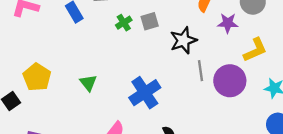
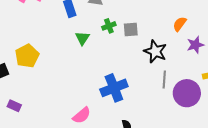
purple star: (228, 23) -> (195, 45), turned -30
black star: (183, 40) -> (155, 51), turned 30
green triangle: (88, 83) -> (82, 38), moved

